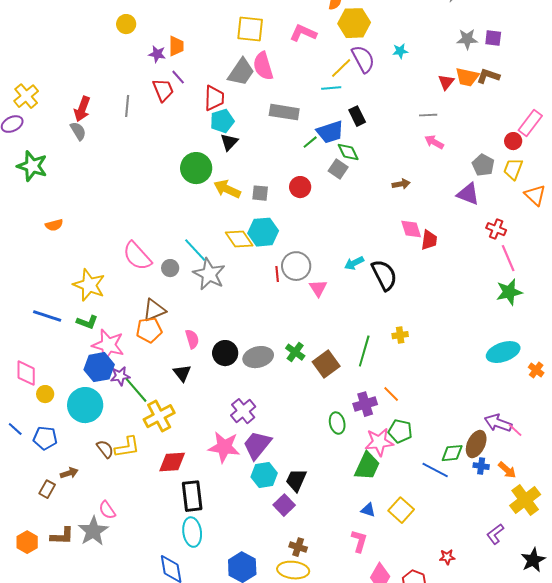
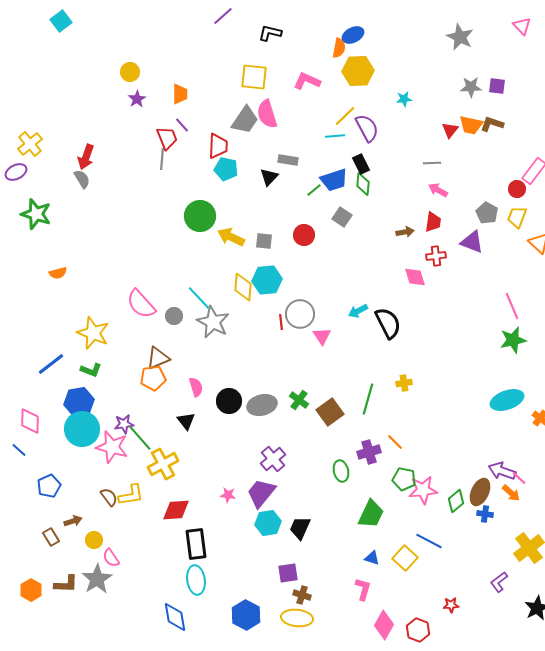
purple star: (157, 54) -> (137, 99), moved, turned 30
purple semicircle: (363, 59) -> (367, 128), moved
gray line: (127, 106) -> (162, 159), moved
gray rectangle: (284, 112) -> (288, 160), size x0.7
cyan pentagon: (222, 121) -> (226, 169), turned 30
black triangle: (229, 142) -> (269, 177), moved
green diamond: (348, 152) -> (363, 184), moved, turned 30
red cross: (496, 229) -> (436, 256), moved, turned -30
yellow diamond: (239, 239) -> (243, 287), turned 40
red trapezoid: (429, 240) -> (433, 222), moved
blue line: (47, 316) -> (51, 364), turned -56
pink star: (108, 345) -> (112, 447), moved
blue hexagon: (99, 367) -> (79, 402), moved
yellow circle: (45, 394) -> (94, 540), moved
cyan circle: (85, 405) -> (82, 429), moved
purple cross: (243, 411) -> (273, 459), moved
blue line: (15, 429) -> (19, 450), moved
blue pentagon: (45, 438) -> (49, 486), turned -30
pink star: (379, 442) -> (423, 490), moved
pink star: (224, 447) -> (228, 495), size x0.5
green diamond: (452, 453) -> (456, 501), turned -35
blue line: (435, 470) -> (429, 541), moved
orange arrow: (507, 470) -> (511, 493), moved
brown rectangle: (47, 489) -> (51, 537), turned -60
purple square: (284, 505) -> (288, 573), moved, turned 35

